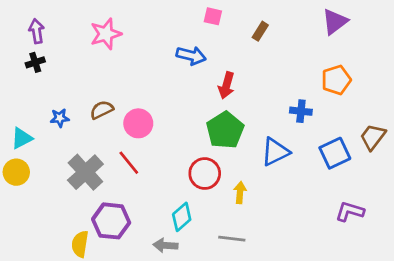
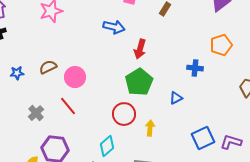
blue triangle: (275, 152) -> (176, 98), size x0.6
blue square: (335, 153) -> (203, 138), moved
gray cross: (85, 172) -> (36, 113), size x0.6

